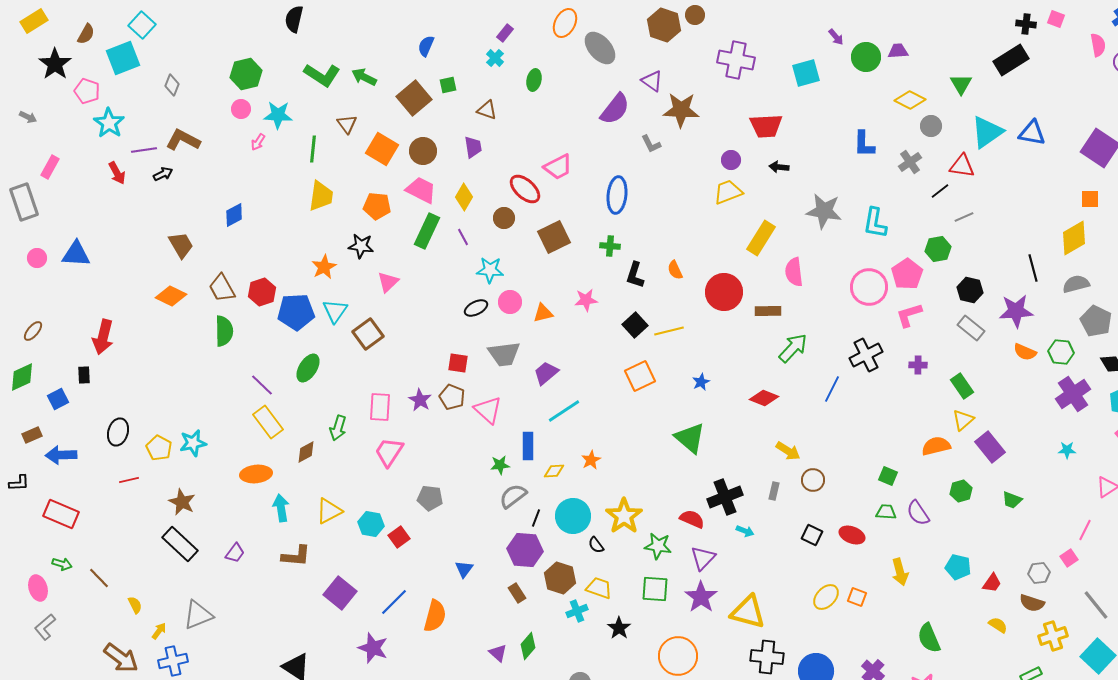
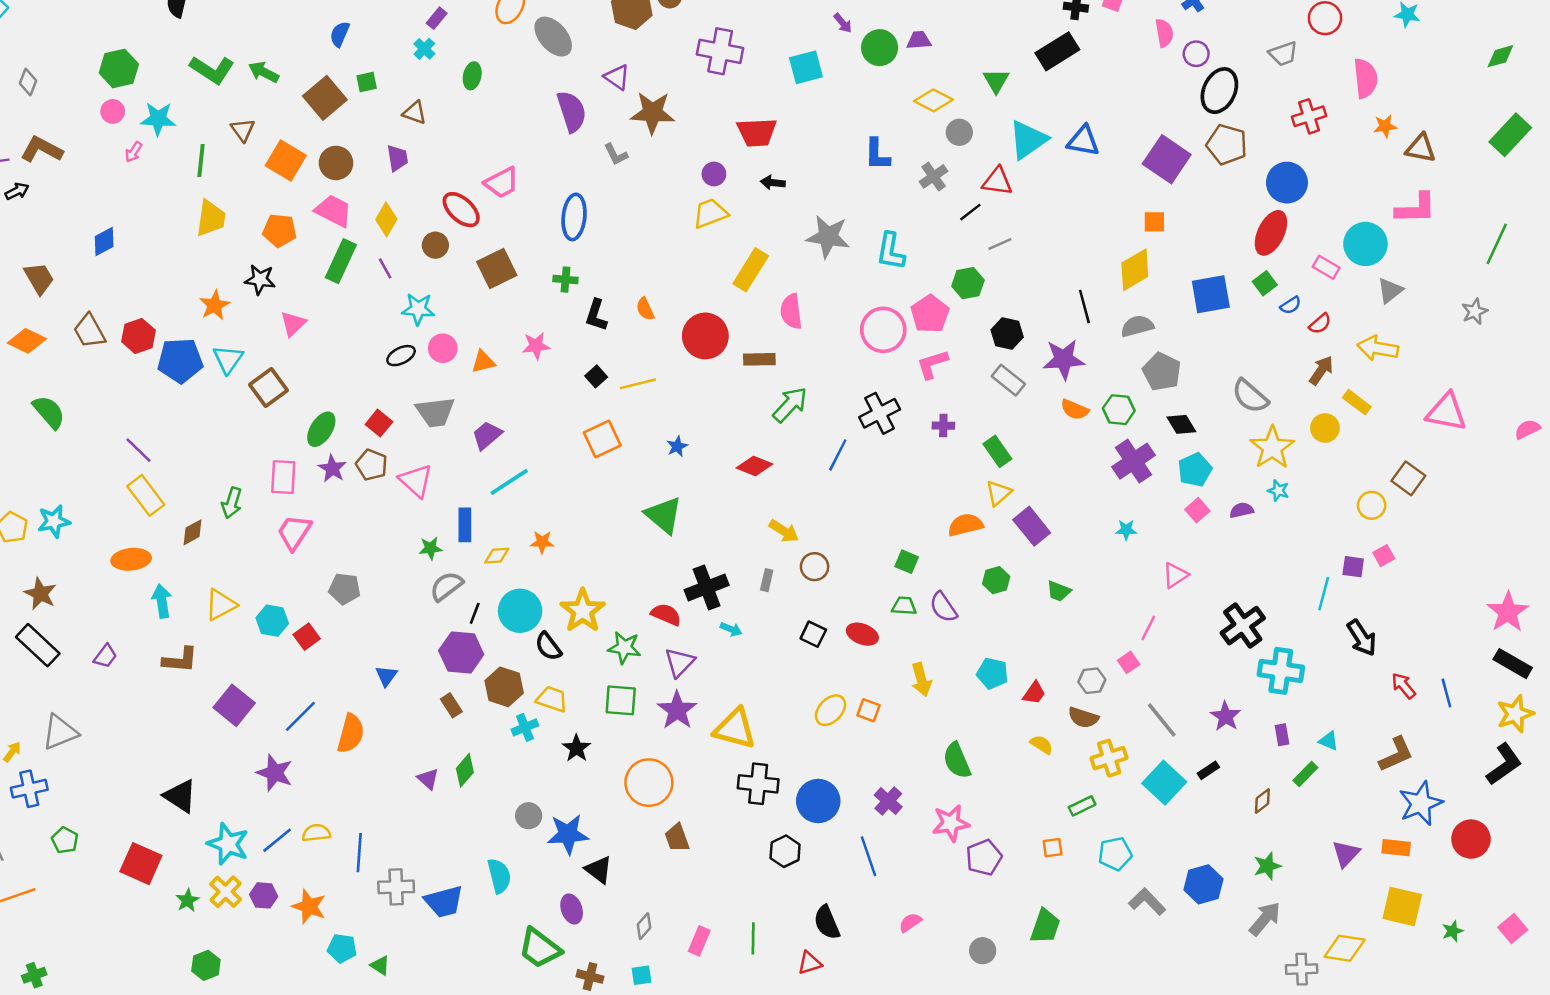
purple semicircle: (615, 109) -> (572, 111), turned -56
black square: (635, 325) -> (596, 376), size x0.7
green semicircle: (224, 331) -> (49, 412), moved, turned -40
red square: (458, 363) -> (379, 423), turned 30
green ellipse: (308, 368) -> (321, 429), moved
orange star: (591, 460) -> (542, 542), turned 30
black semicircle: (596, 545) -> (548, 646), size x1.4

